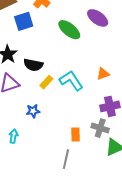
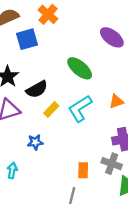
green ellipse: (69, 30) -> (80, 68), moved
black semicircle: (33, 65) -> (37, 89), turned -42
cyan L-shape: (71, 81) -> (80, 108), turned -90

